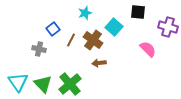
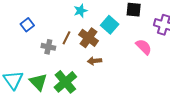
blue square: (53, 29) -> (27, 25), moved
gray cross: (39, 49) -> (48, 47), moved

